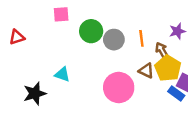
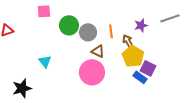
brown triangle: (146, 71) -> (98, 51), moved
cyan triangle: (62, 74) -> (45, 61), turned 32
black star: (35, 94) -> (22, 88), moved

